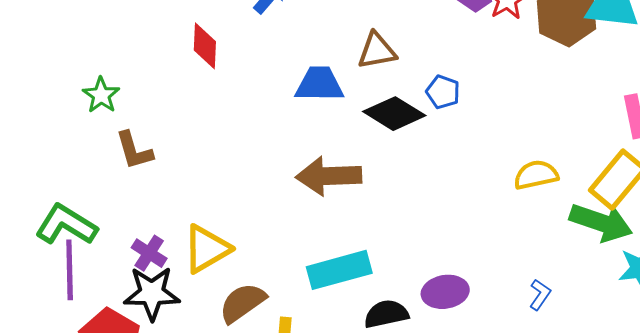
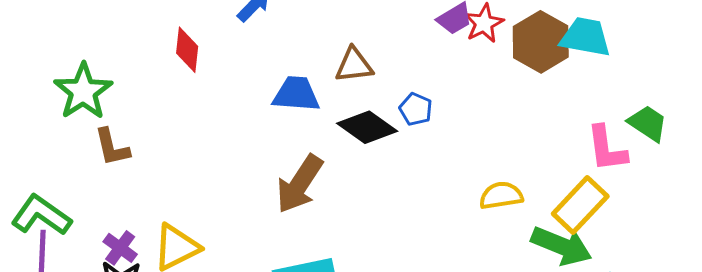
green star: (101, 95) -> (83, 91), size x1.6
brown arrow: (329, 176) -> (300, 184), turned -58

